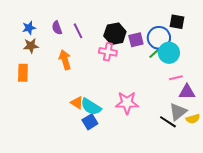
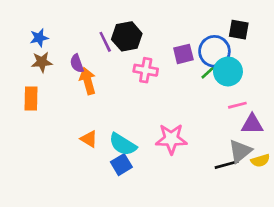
purple semicircle: (57, 28) -> (77, 63), moved
black hexagon: (115, 34) -> (127, 36), moved
orange triangle: (77, 103) -> (89, 139), moved
black line: (168, 122) -> (227, 165), turned -48

